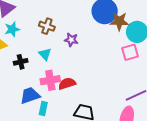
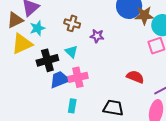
black cross: (21, 62) -> (47, 60), size x1.5
red semicircle: (67, 84) -> (135, 77), moved, turned 42
blue trapezoid: (30, 95) -> (60, 80), moved

